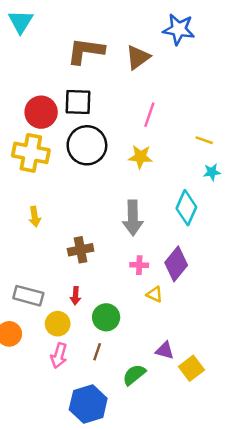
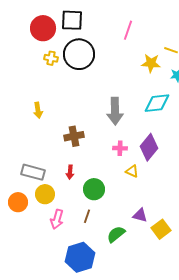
yellow cross: (31, 153) -> (51, 58), moved, size x0.5
yellow star: (140, 157) -> (151, 63), moved
cyan diamond: (186, 208) -> (157, 103), turned 60
yellow circle: (58, 324) -> (45, 194), moved

